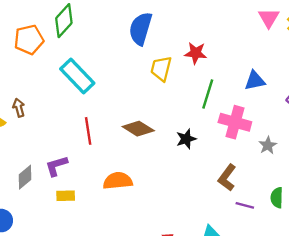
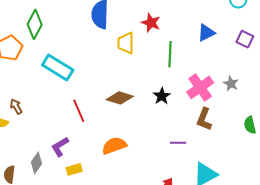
red star: (196, 53) -> (151, 23), turned 30
pink cross: (235, 122) -> (200, 87), moved, turned -36
purple line: (245, 205) -> (178, 143), moved

